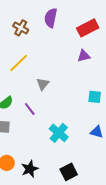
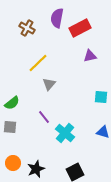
red rectangle: (88, 28) -> (80, 28), moved
yellow line: (19, 63) -> (38, 63), moved
purple line: (30, 109) -> (44, 117), moved

